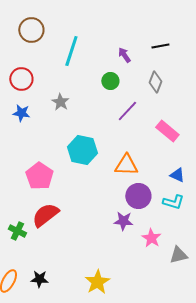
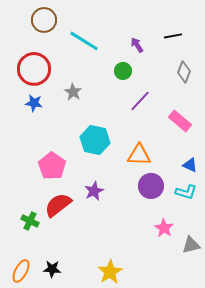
cyan line: (71, 51) -> (84, 41), turned -76
red circle: (21, 79) -> (34, 69), size x1.4
gray diamond: (155, 82) -> (184, 72), moved
purple star: (123, 221) -> (94, 191), moved, turned -30

